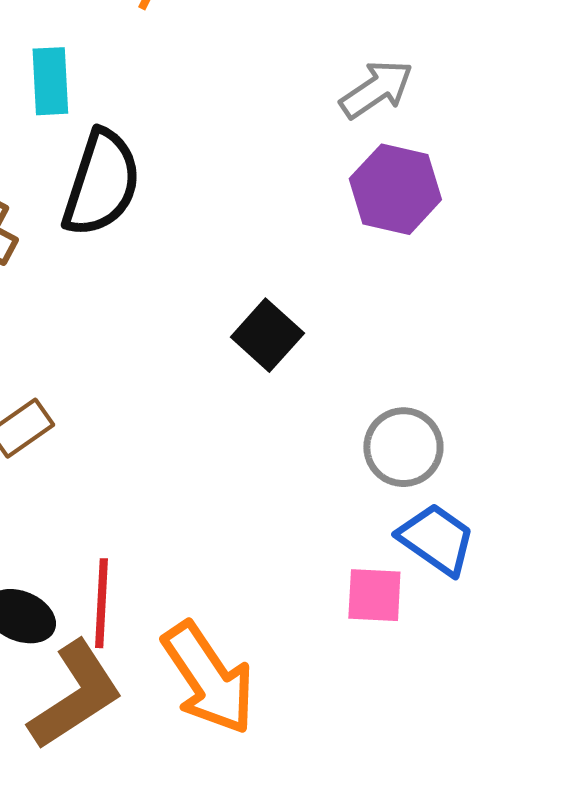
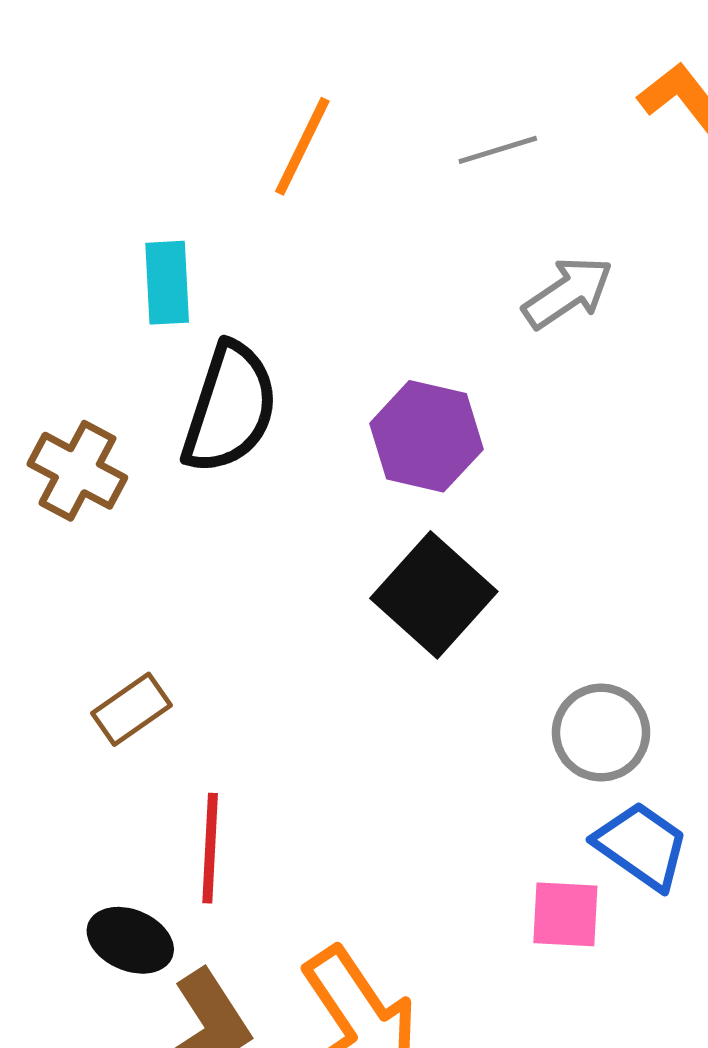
purple hexagon: (395, 189) -> (426, 436), moved
black square: (267, 335) -> (434, 595), size x1.4
red line: (101, 603) -> (210, 848), moved

